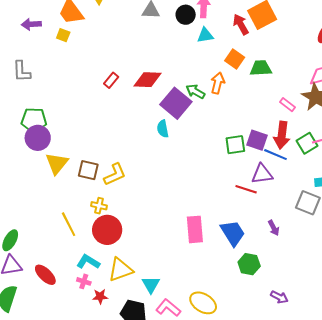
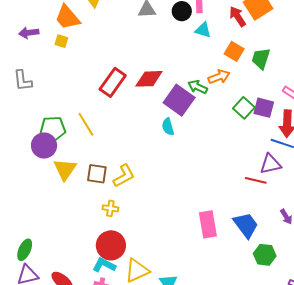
cyan triangle: (205, 35) -> (203, 30), turned 30
green trapezoid: (261, 68) -> (261, 59), turned -65
red rectangle: (111, 80) -> (113, 82), size x1.8
orange arrow: (218, 83) -> (219, 77), turned 60
green pentagon: (34, 120) -> (53, 129), moved
purple square: (257, 140) -> (264, 108), moved
green square: (235, 145) -> (244, 108), moved, turned -35
yellow line: (69, 224) -> (86, 124), moved
red circle: (107, 230) -> (111, 245), moved

